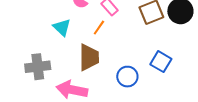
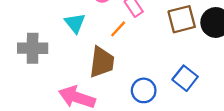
gray cross: (38, 67) -> (33, 48), moved

